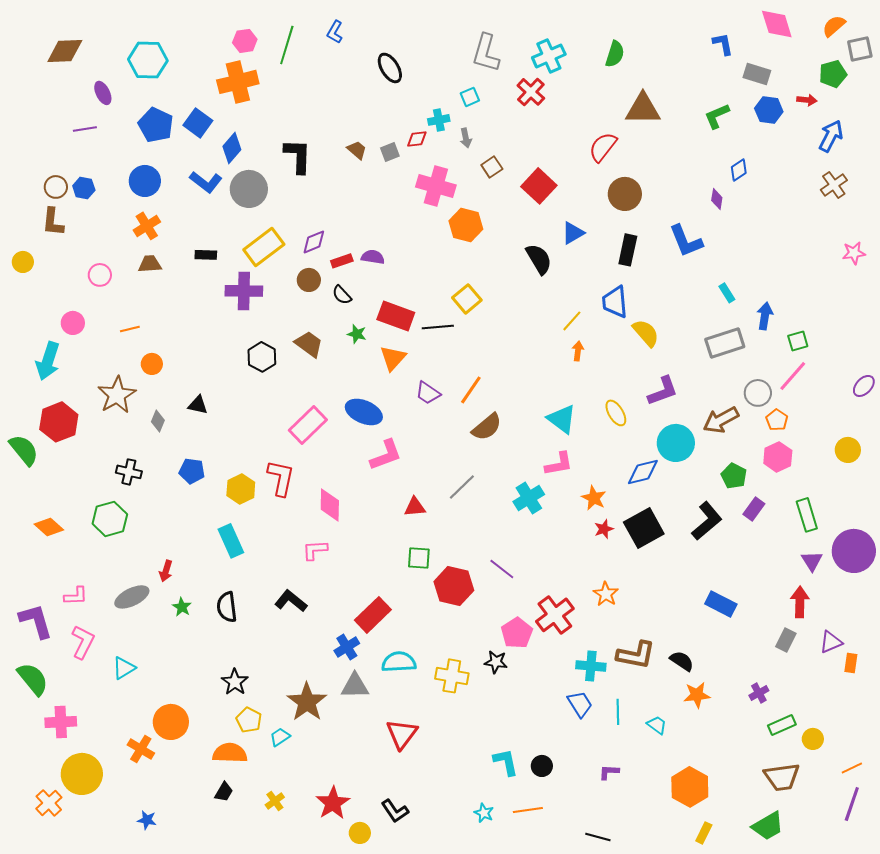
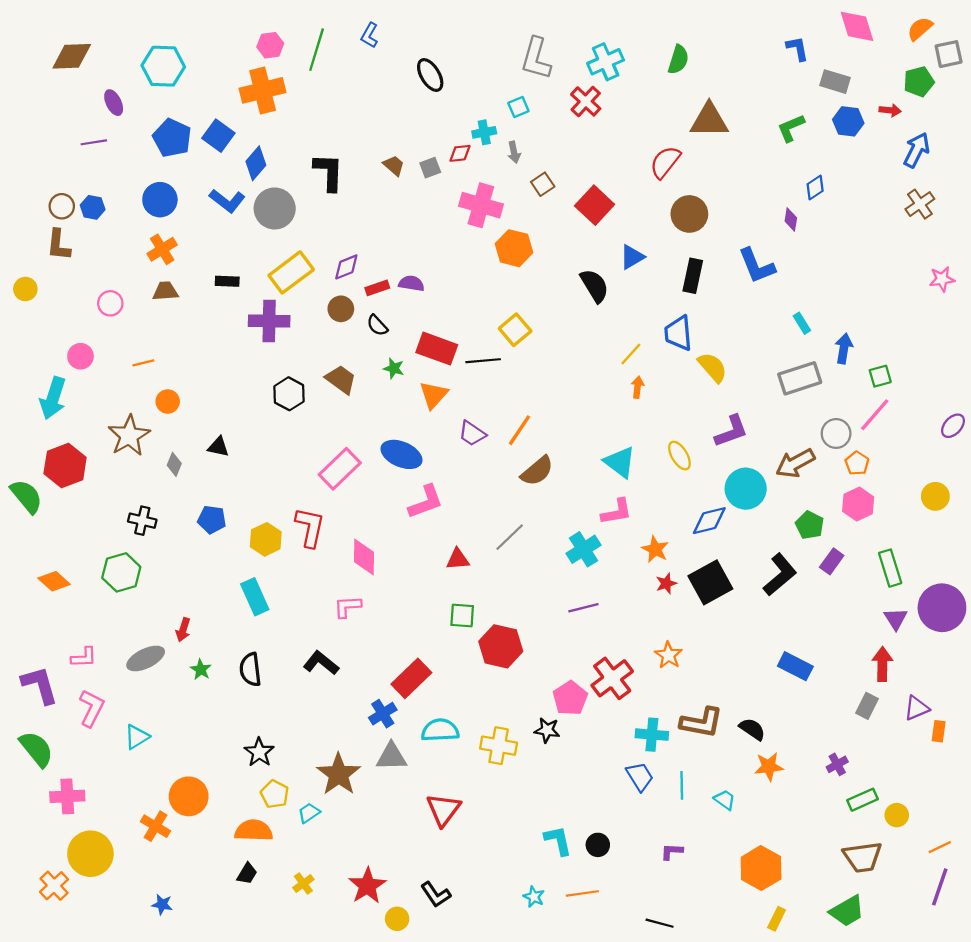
purple line: (502, 569) -> (583, 608), moved, turned -52

